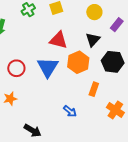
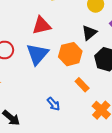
red triangle: (58, 40) -> (42, 25), moved, turned -36
orange rectangle: (94, 89) -> (82, 85), turned -72

